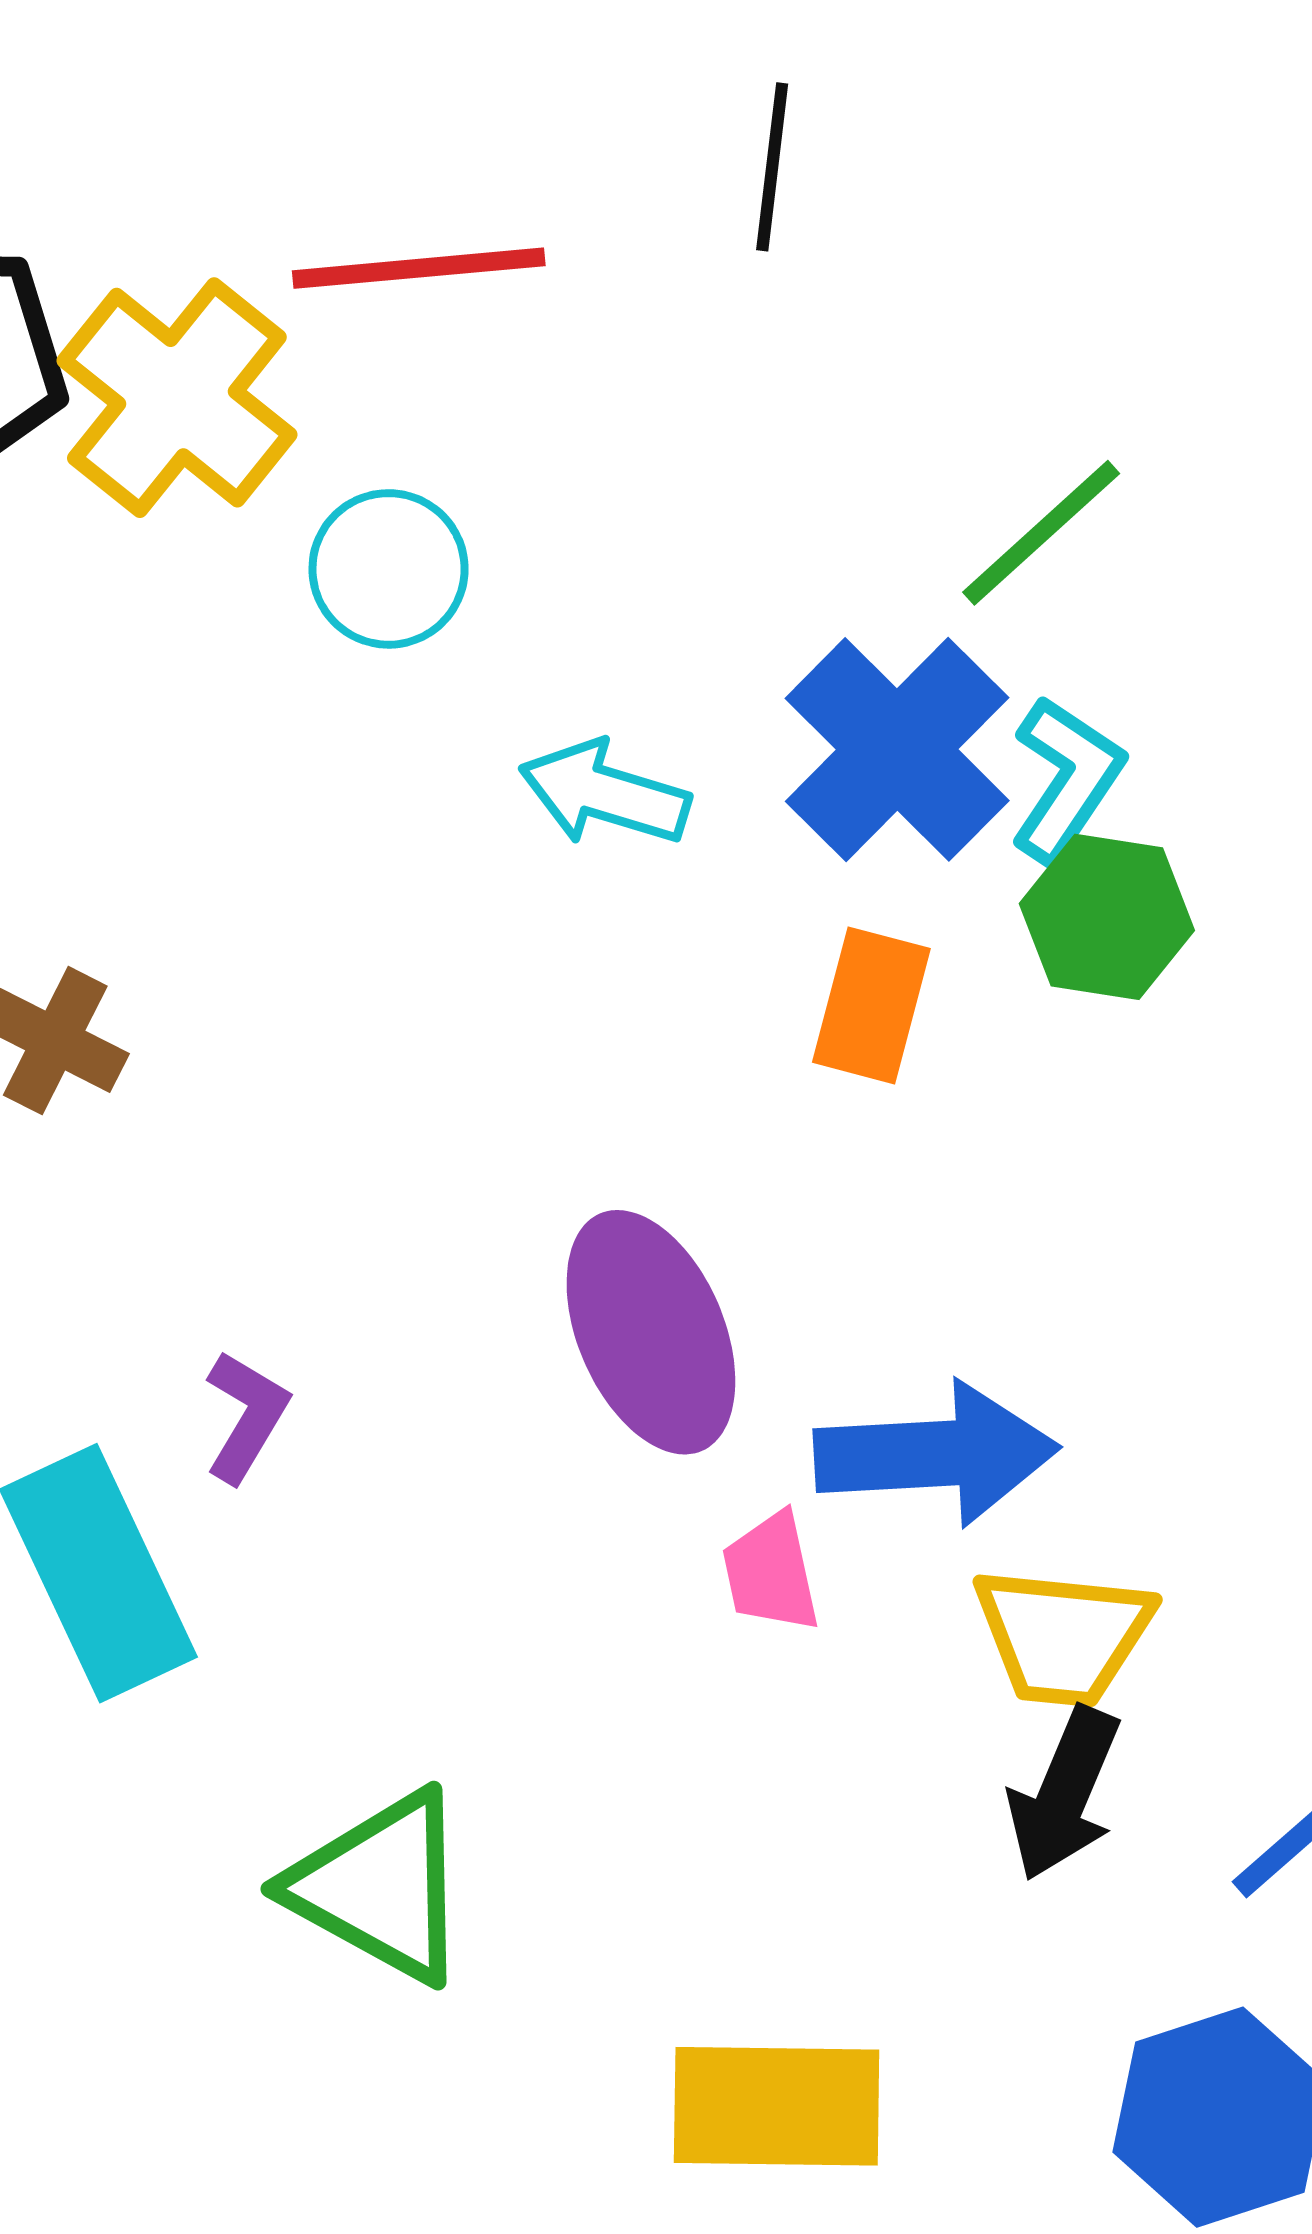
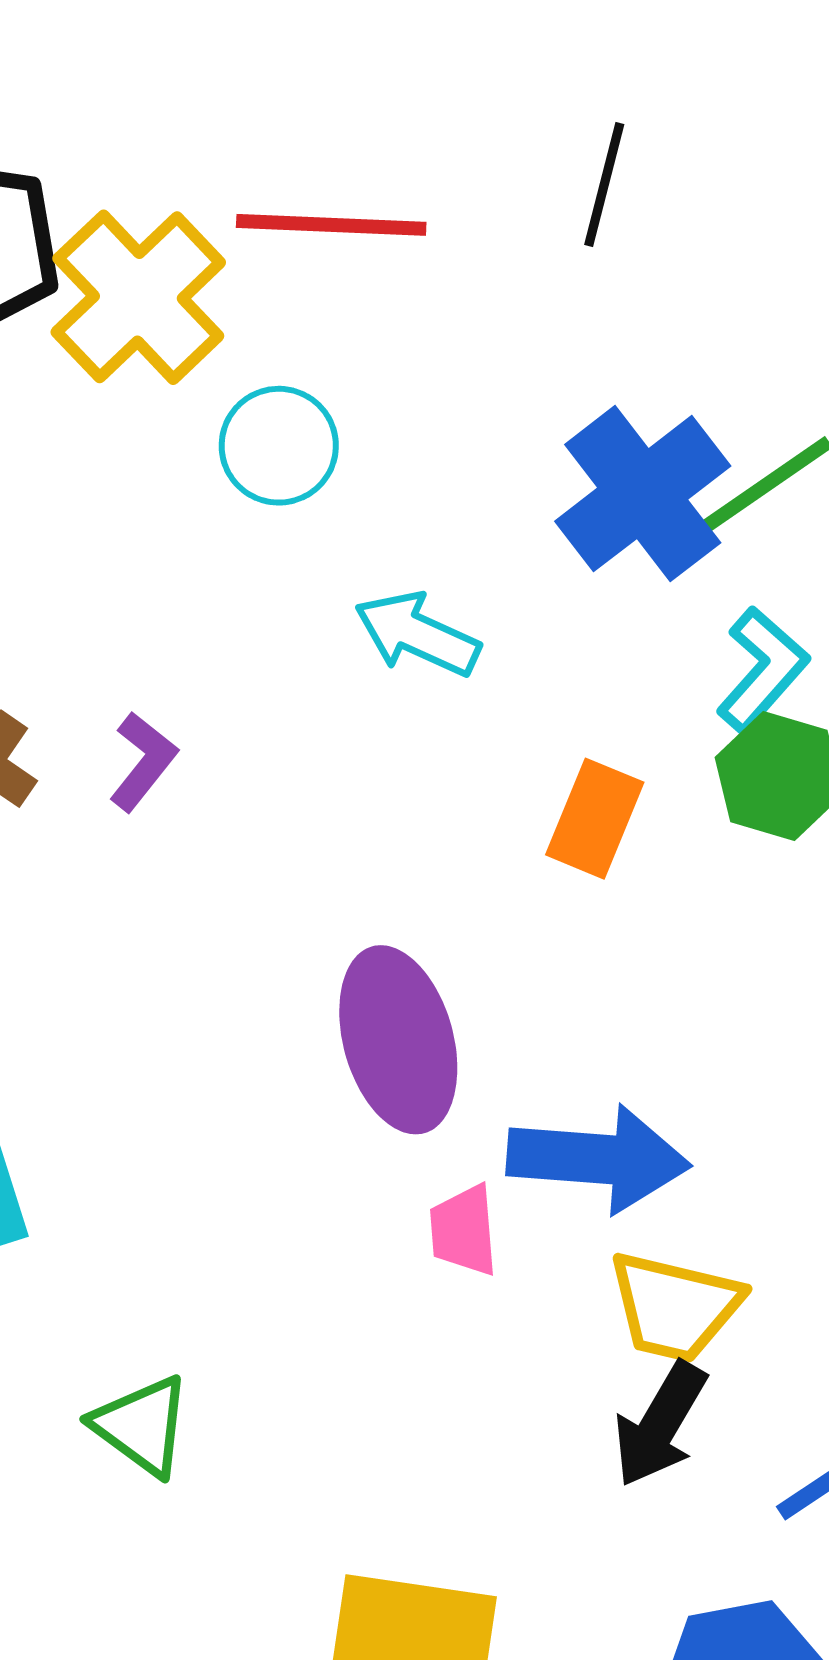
blue cross: (897, 749) -> (643, 494), moved
purple L-shape: (246, 1416) -> (143, 761), moved
green triangle: (380, 1887) -> (142, 1426), size x0.7

